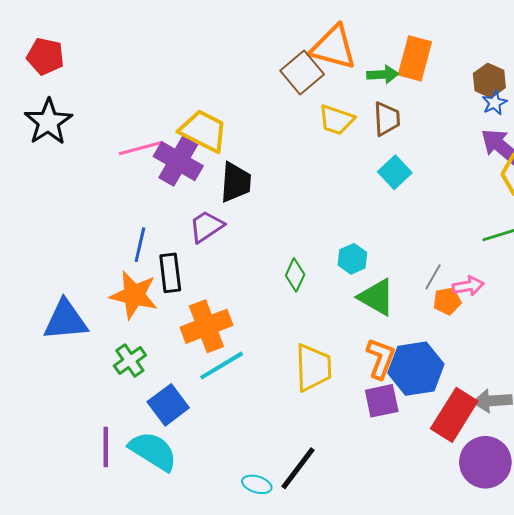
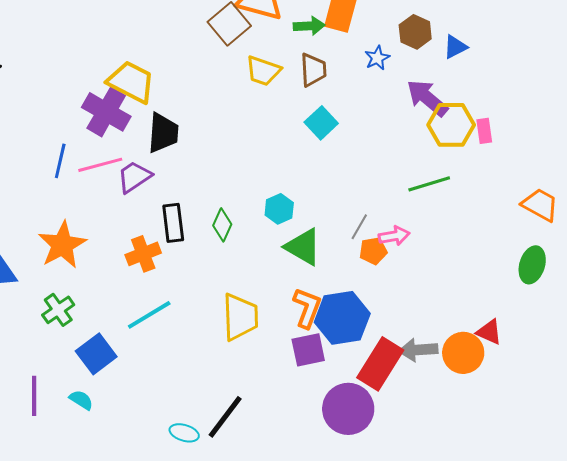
blue star: (494, 103) -> (377, 58), moved
pink line: (141, 148) -> (100, 165), moved
blue line: (140, 245) -> (60, 161), moved
black rectangle: (170, 273) -> (173, 223), moved
orange star: (134, 295) -> (62, 245), turned 30
orange cross: (206, 326) -> (143, 254), moved, size x0.7
cyan semicircle: (153, 451) -> (81, 400), size x0.5
purple circle: (485, 462) -> (348, 409), moved

